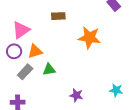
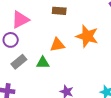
orange triangle: (35, 51) -> (57, 45), moved

